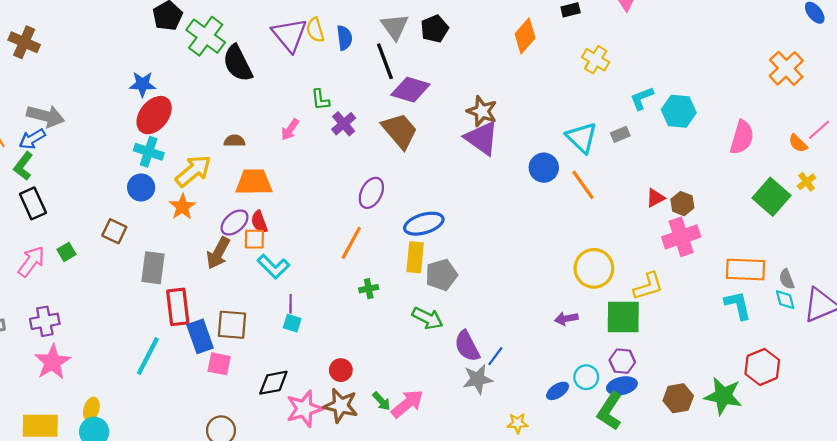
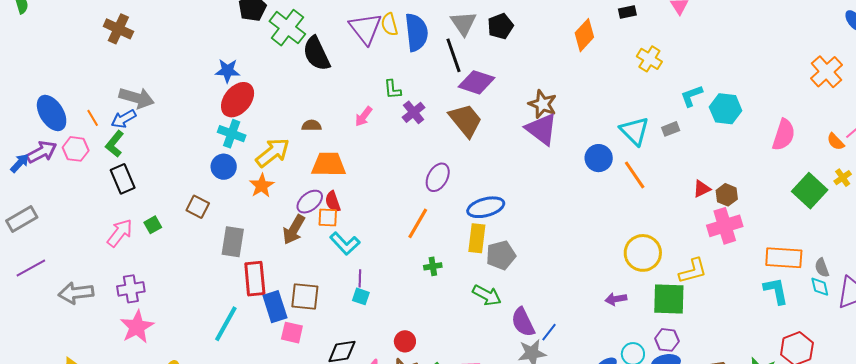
blue semicircle: (344, 38) -> (416, 32), size x1.6

